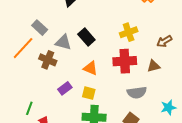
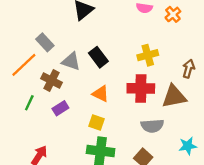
brown arrow: (164, 41) -> (189, 69), turned 133
brown triangle: (154, 66) -> (174, 96), size x1.6
purple rectangle: (65, 88) -> (60, 108), moved
green line: (29, 108) -> (29, 103), moved

